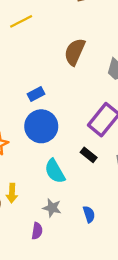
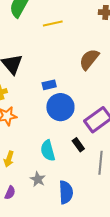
blue circle: (41, 126) -> (60, 107), moved
blue semicircle: (89, 214) -> (66, 192), size x1.6
purple semicircle: (37, 231) -> (10, 193), moved

